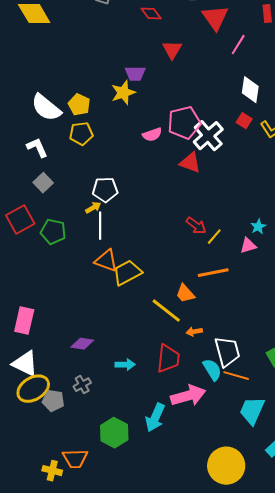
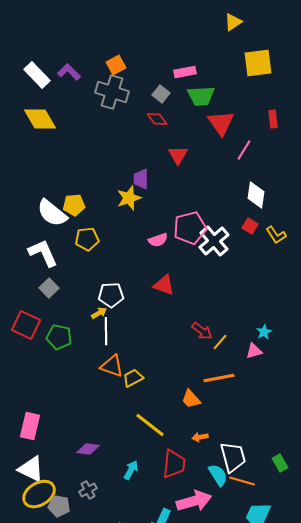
purple trapezoid: (135, 74) -> (141, 179), turned 90
yellow pentagon: (79, 105) -> (74, 205), moved, turned -30
white L-shape: (37, 148) -> (43, 253), size x1.4
red triangle: (190, 163) -> (164, 285), moved
red square: (20, 220) -> (26, 325), turned -36
yellow trapezoid: (127, 273) -> (133, 378), size x0.7
yellow line: (166, 311) -> (150, 425), moved
cyan arrow: (125, 365) -> (131, 470), turned -60

